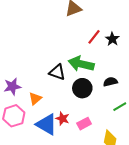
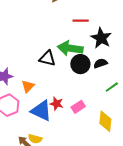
red line: (94, 37) -> (81, 21), turned 56
black star: (112, 39) -> (101, 38), moved, size x1.5
black circle: (82, 88) -> (80, 64), moved

